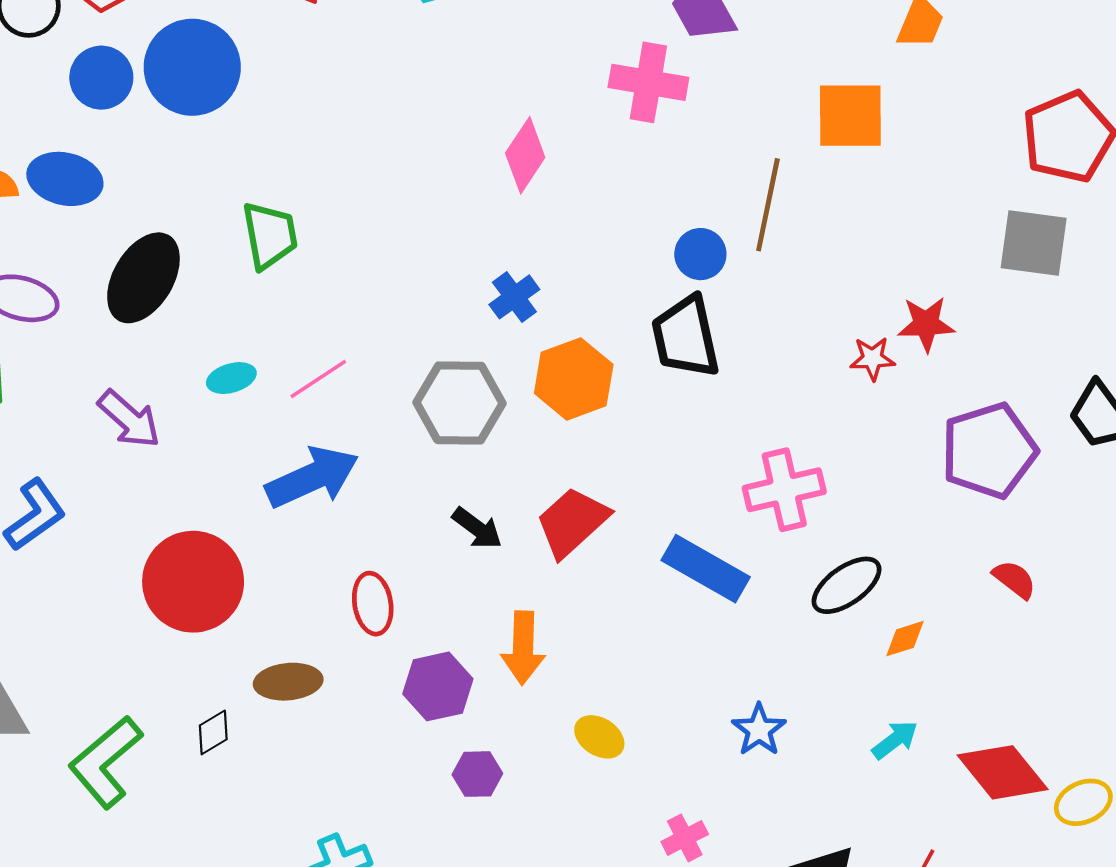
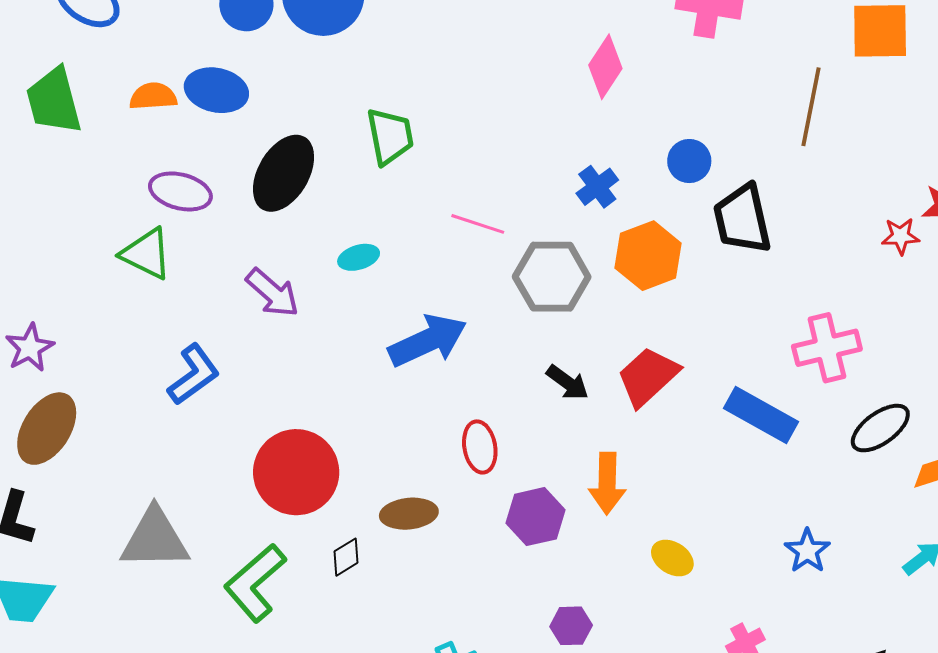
blue circle: (700, 254) -> (689, 161), moved
pink line: (318, 379) -> (478, 224), moved, turned 52
red circle: (193, 582) -> (296, 472), moved
purple hexagon: (477, 774) -> (571, 626), moved

